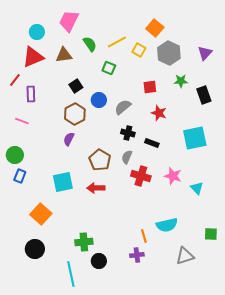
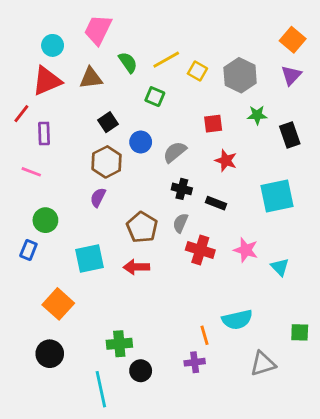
orange square: (155, 28) -> (293, 40), moved
green circle: (15, 155) -> (45, 220), moved

